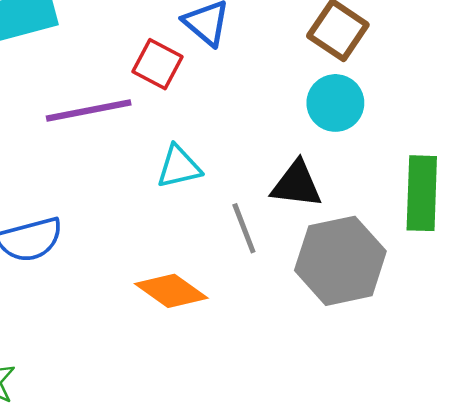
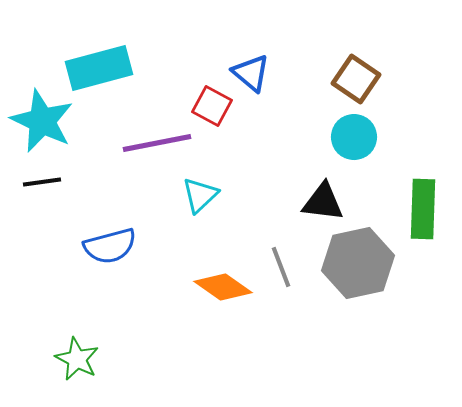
cyan triangle: (179, 167) -> (200, 195), moved, turned -30
gray line: (244, 228) -> (281, 267), moved

